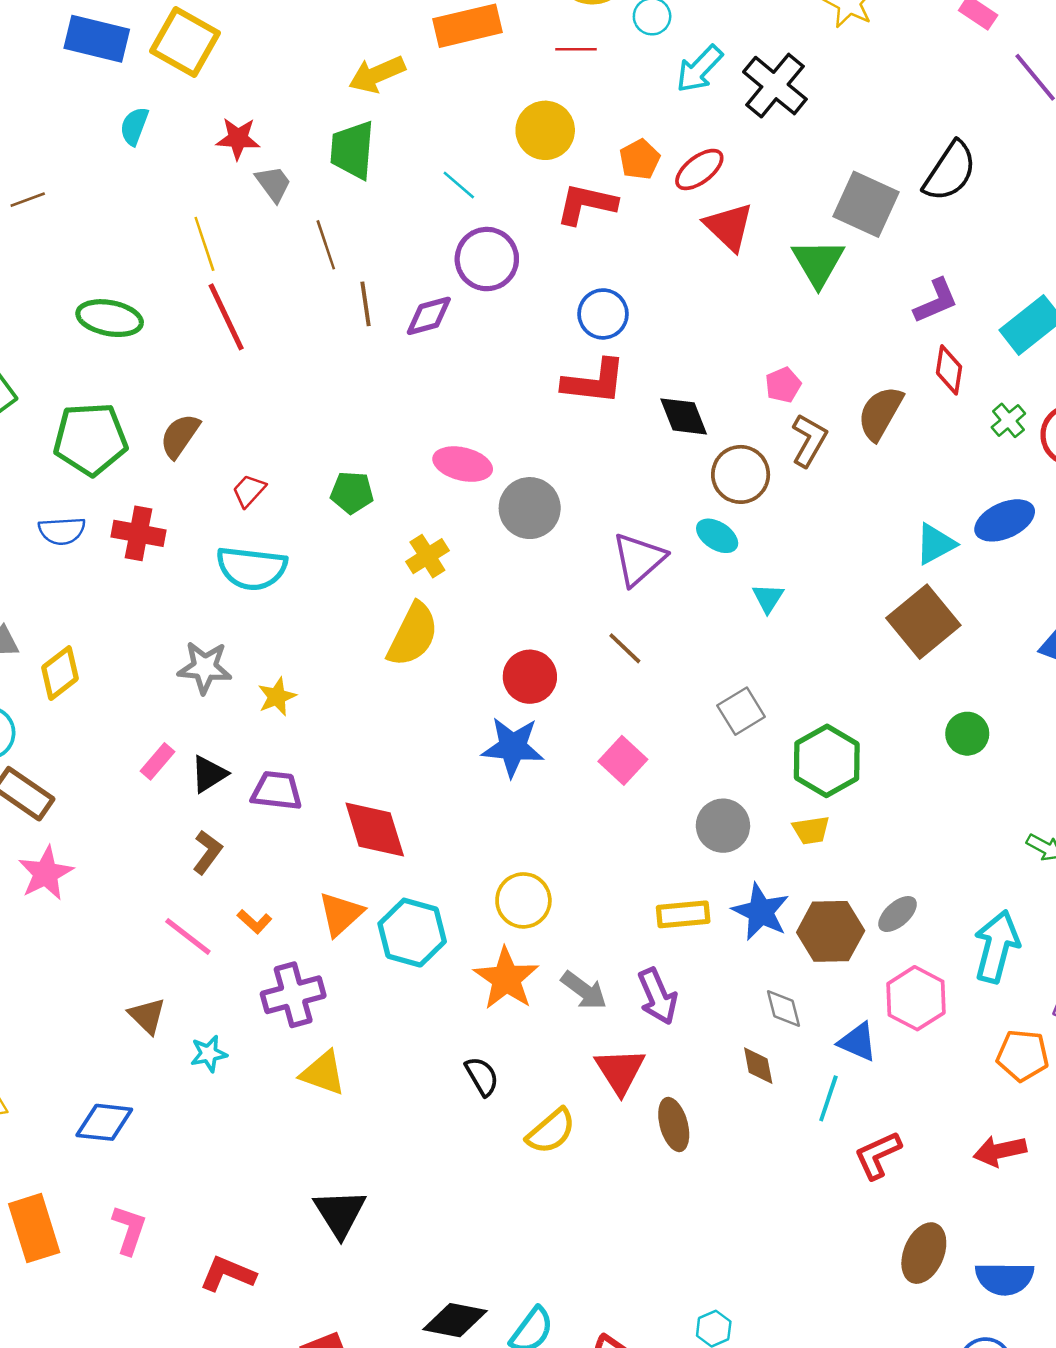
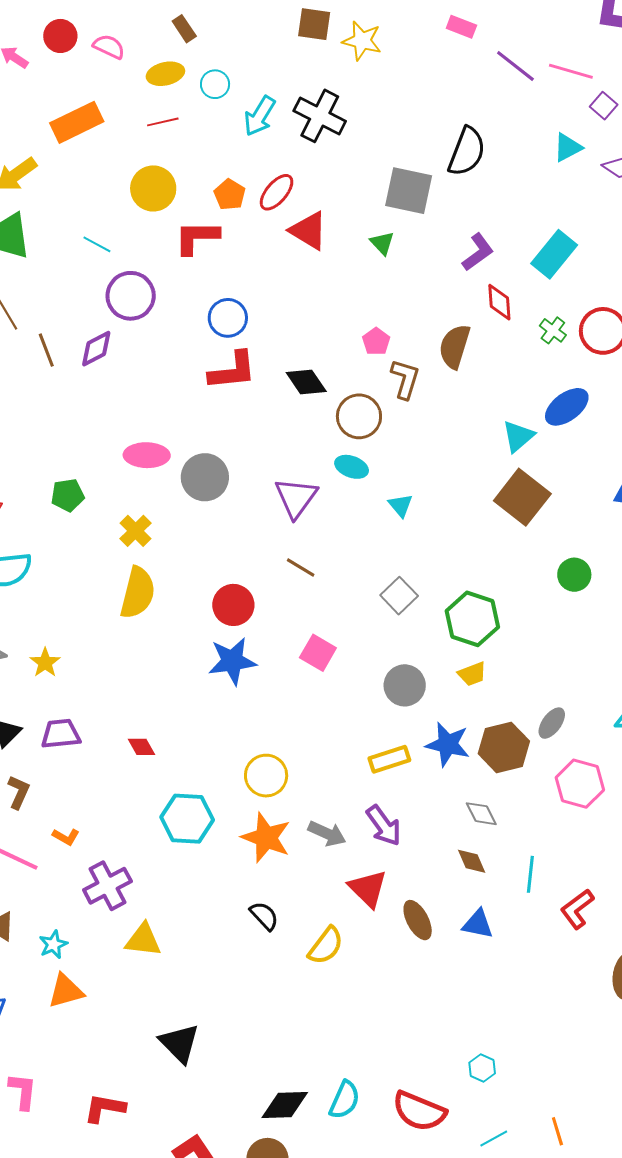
green triangle: (818, 263) -> (382, 243), size x0.6
red diamond: (375, 830) -> (141, 747), size x0.5
orange triangle: (341, 914) -> (66, 991), moved, turned 39
blue triangle: (858, 1042) -> (478, 924), moved

